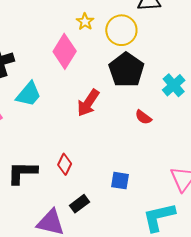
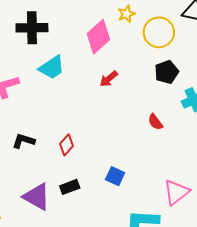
black pentagon: (126, 70) -> (167, 72), moved, size x0.7
red arrow: (88, 103) -> (109, 79), moved, size x0.7
black L-shape: (22, 173) -> (24, 141), size x0.7

